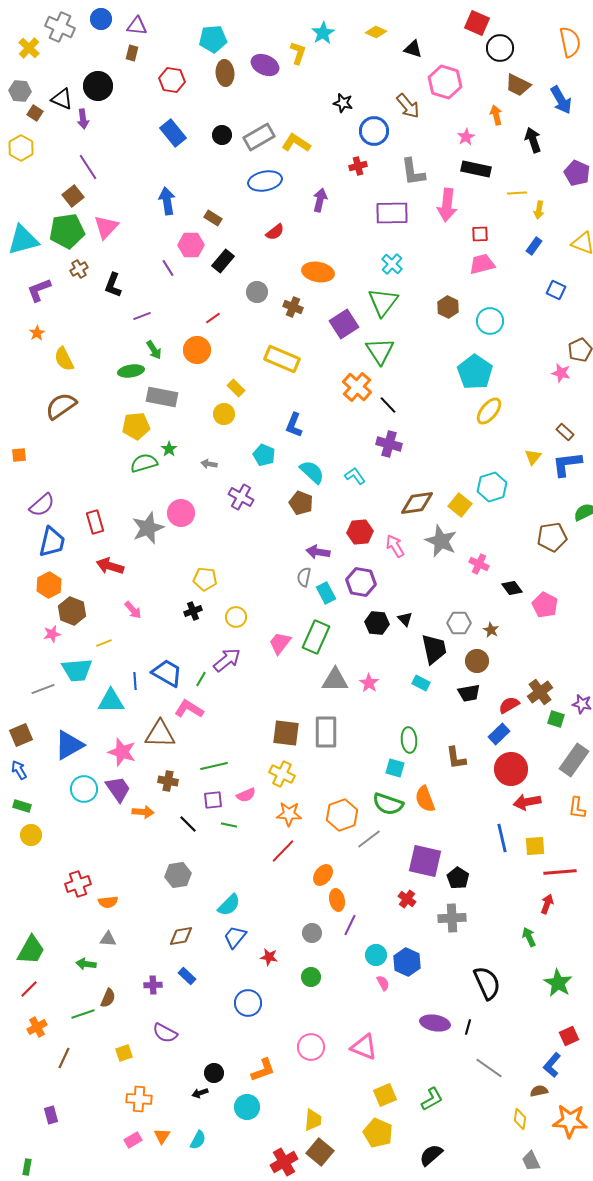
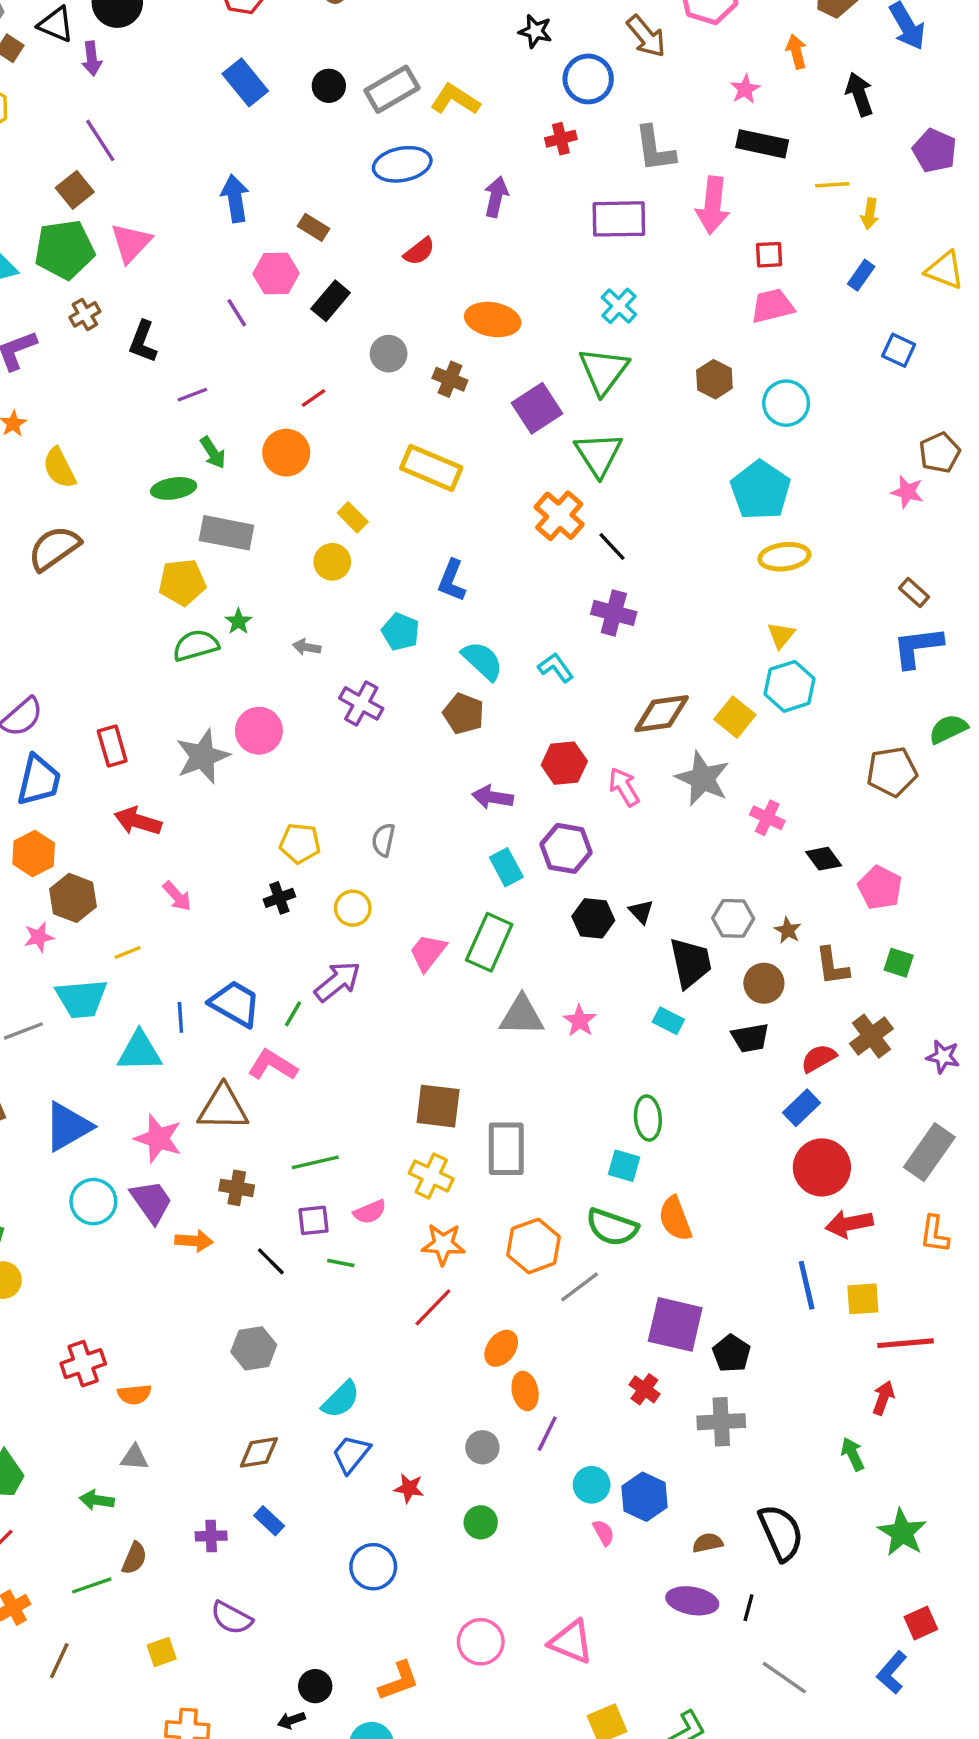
yellow ellipse: (489, 411) -> (784, 557), turned 44
yellow triangle: (533, 457) -> (781, 635), moved
gray semicircle: (304, 577) -> (383, 840), moved
green square: (556, 719) -> (899, 963), moved
gray rectangle: (326, 732) -> (506, 1149), moved
brown L-shape: (456, 758) -> (832, 966), moved
brown semicircle: (539, 1091) -> (708, 1543), moved

